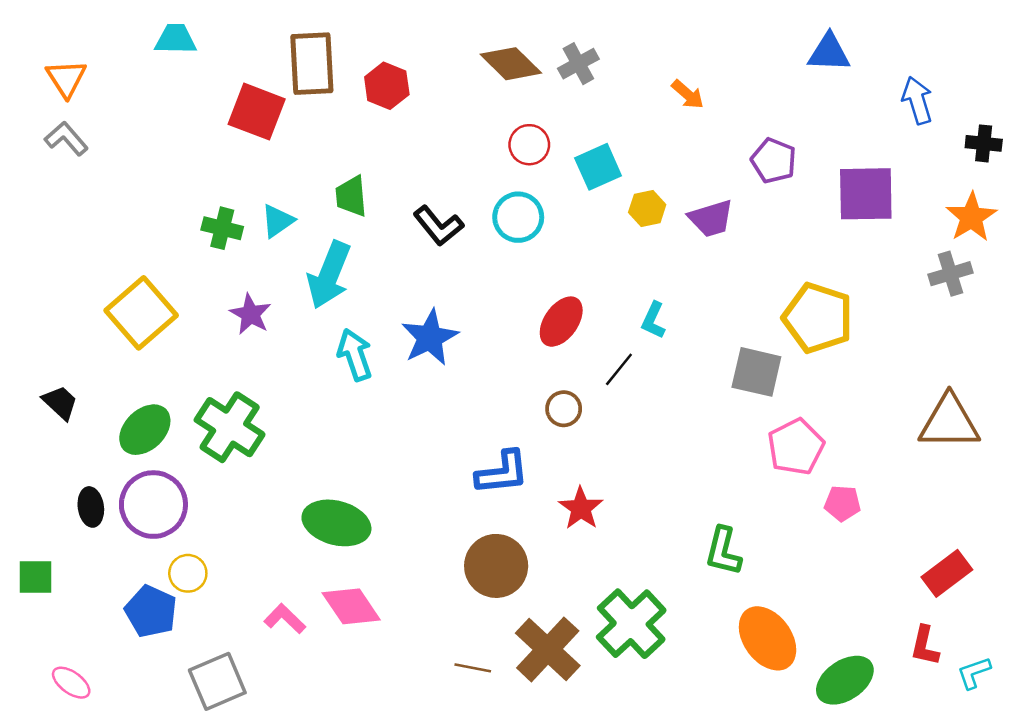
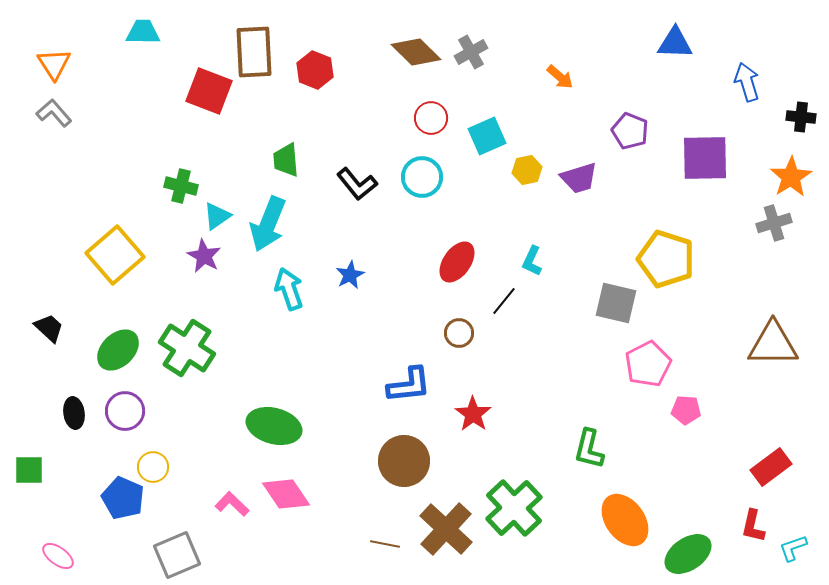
cyan triangle: (278, 221) -> (217, 216), moved
blue star: (430, 338) -> (350, 275), size x0.6
purple circle: (153, 505) -> (125, 411), size x0.7

